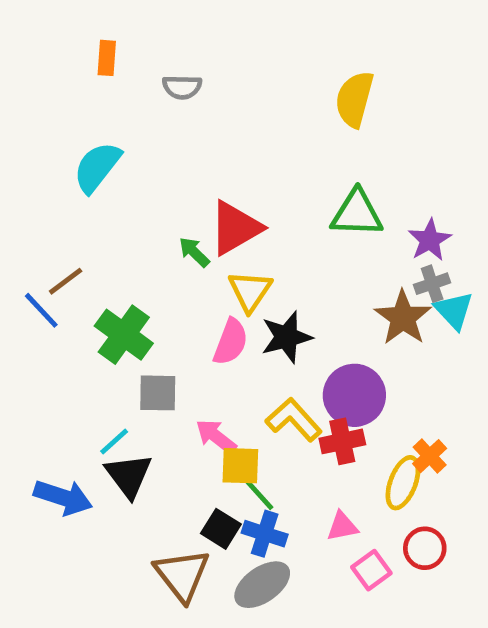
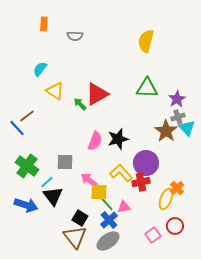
cyan semicircle: (97, 167) -> (40, 69), size x0.7
yellow triangle: (250, 291) -> (55, 91), moved, turned -30
green cross: (124, 335) -> (27, 166), moved
pink triangle: (342, 526) -> (124, 207), moved
black square: (221, 529) -> (80, 218), moved
blue cross: (265, 534) -> (109, 220), turned 30

